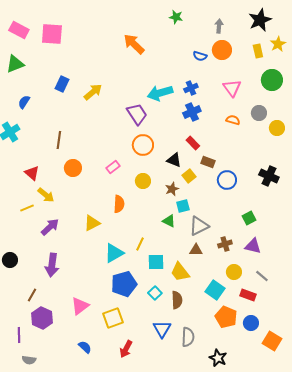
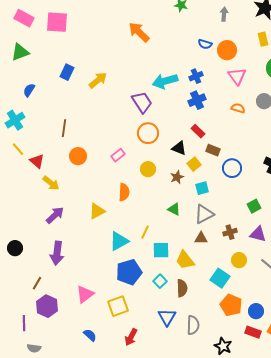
orange circle: (222, 50) -> (227, 50), moved
cyan square: (183, 206) -> (202, 188), moved
yellow line: (27, 208) -> (18, 149), moved, turned 72
red rectangle: (248, 295) -> (253, 332), moved

